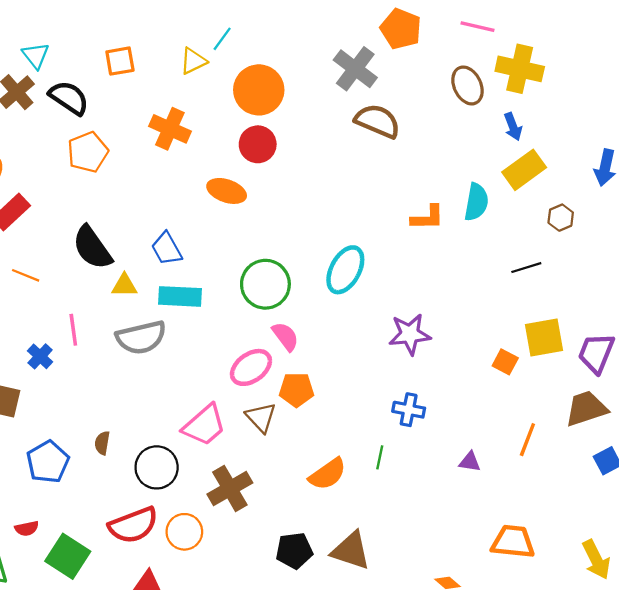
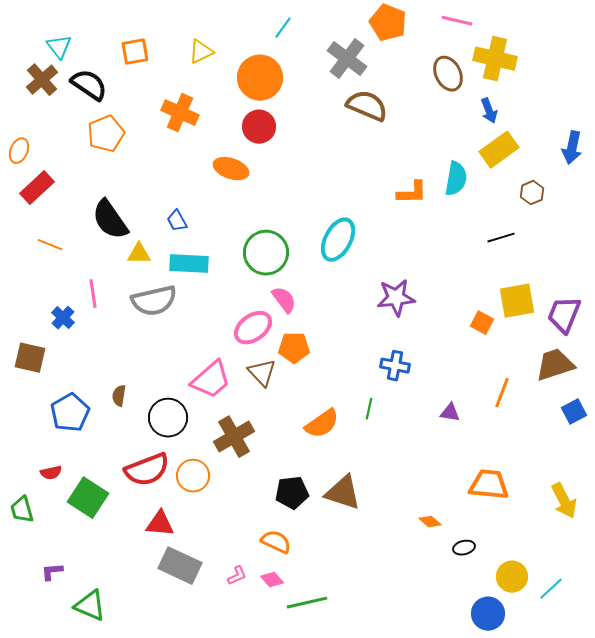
cyan line: (222, 39) -> (283, 28), moved
blue trapezoid: (167, 249) -> (177, 221), size x0.7

